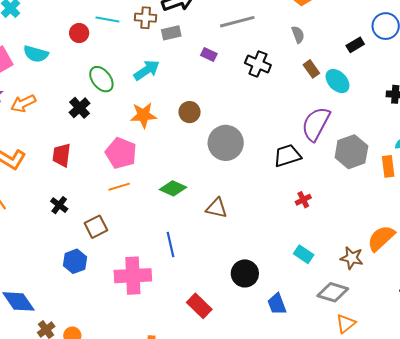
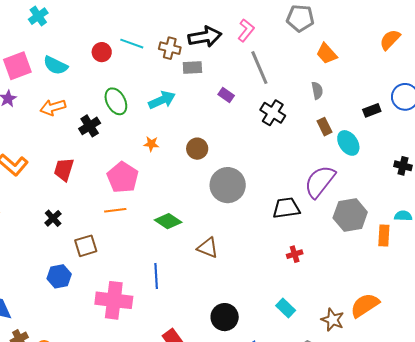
gray line: (237, 22) -> (259, 68), turned 72
orange arrow: (23, 103) -> (53, 107), moved
orange star: (143, 115) -> (151, 144), size x0.6

